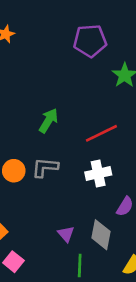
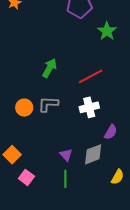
gray diamond: (101, 235) -> (93, 154), turned 60
green line: (80, 265) -> (65, 179), moved

